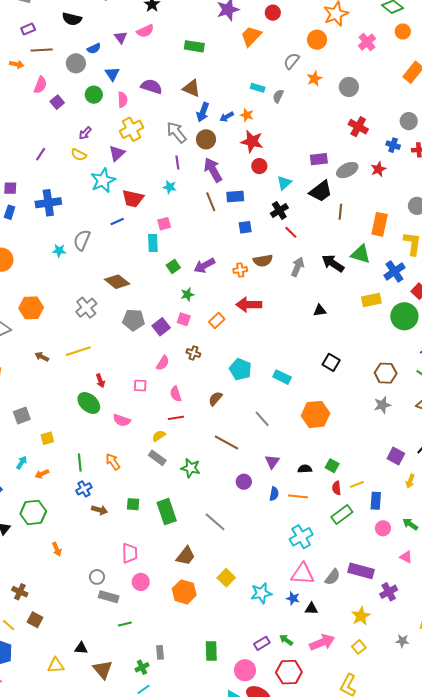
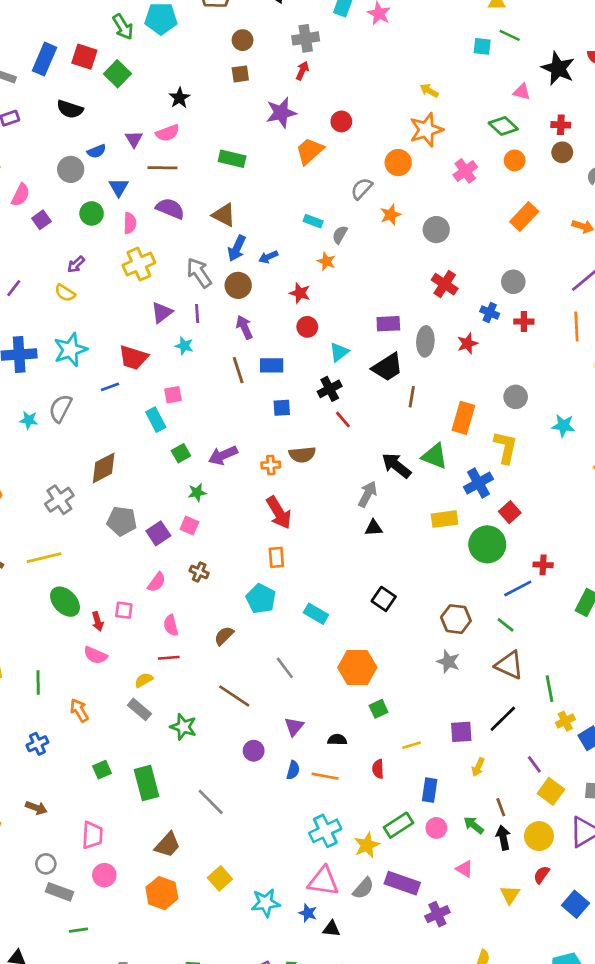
brown line: (42, 50) -> (162, 168), moved
orange star: (247, 115) -> (326, 261), moved
red star: (252, 141) -> (300, 293), size x0.7
purple triangle: (117, 153) -> (162, 312), moved
purple arrow: (213, 170) -> (244, 327), size x0.7
gray ellipse: (347, 170) -> (425, 341), turned -65
cyan star: (103, 180) -> (70, 350), moved
cyan rectangle: (153, 243) -> (156, 420), turned -30
gray arrow: (298, 267) -> (368, 494), moved
brown diamond: (117, 282) -> (104, 468), turned -70
red arrow: (249, 305) -> (279, 513), turned -125
orange rectangle: (217, 321) -> (276, 557), moved, turned -56
red arrow: (100, 381) -> (98, 621), moved
green ellipse: (89, 403) -> (65, 602), moved
gray star: (382, 405) -> (448, 662), turned 30
purple square: (396, 456) -> (461, 732), turned -36
green line: (80, 463) -> (38, 682), moved
green square: (332, 466) -> (379, 709), moved, turned 32
yellow line: (357, 484) -> (412, 745), moved
green square: (133, 504) -> (102, 770), turned -32
brown arrow: (100, 510) -> (36, 808), moved
green rectangle: (342, 514) -> (399, 825), moved
yellow star: (361, 616) -> (367, 845), moved

